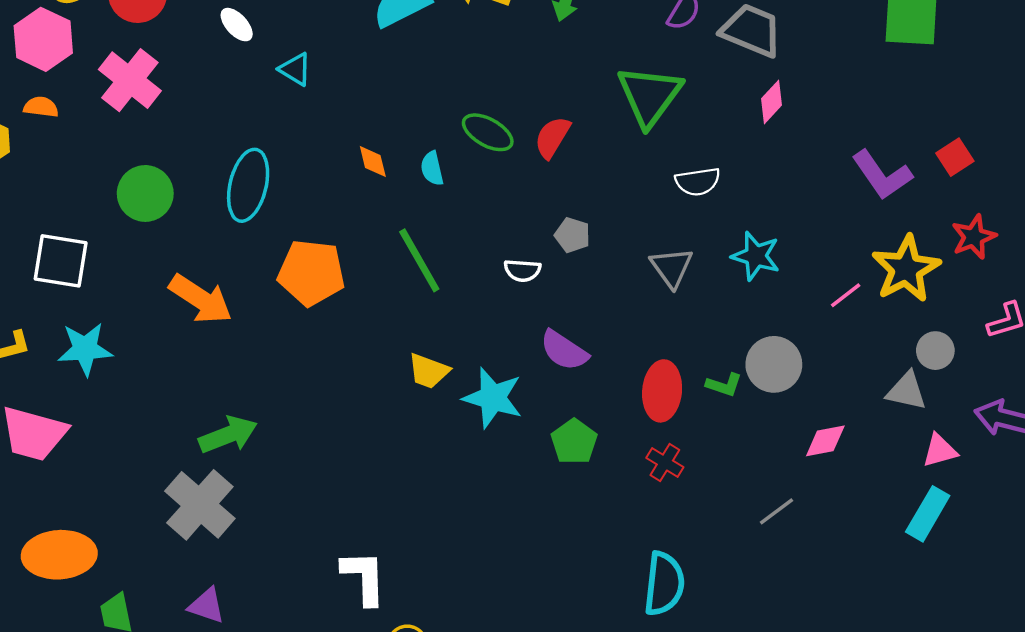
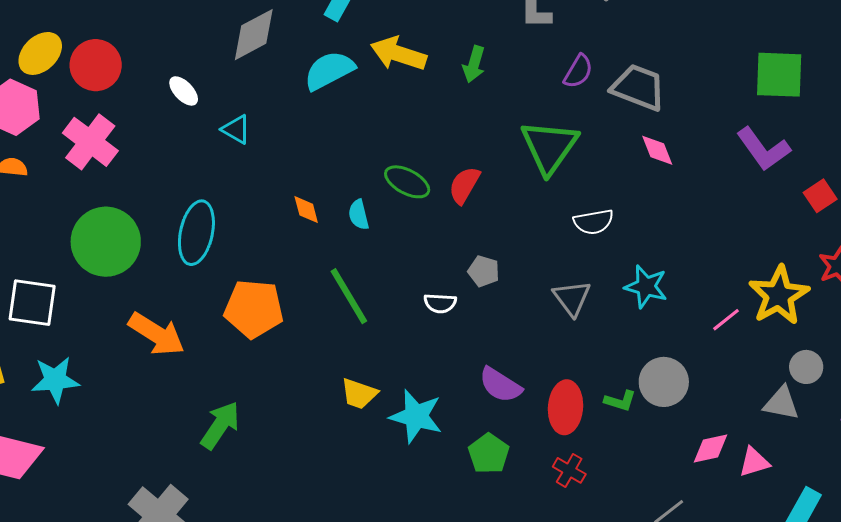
pink diamond: (772, 102) -> (657, 150), turned -63
purple L-shape: (882, 175) -> (763, 149), moved
green circle: (145, 193) -> (106, 242), size x1.4
purple semicircle: (564, 350) -> (500, 385), moved
green arrow: (228, 435) -> (220, 425), moved, turned -33
pink triangle: (940, 450) -> (754, 462), moved

